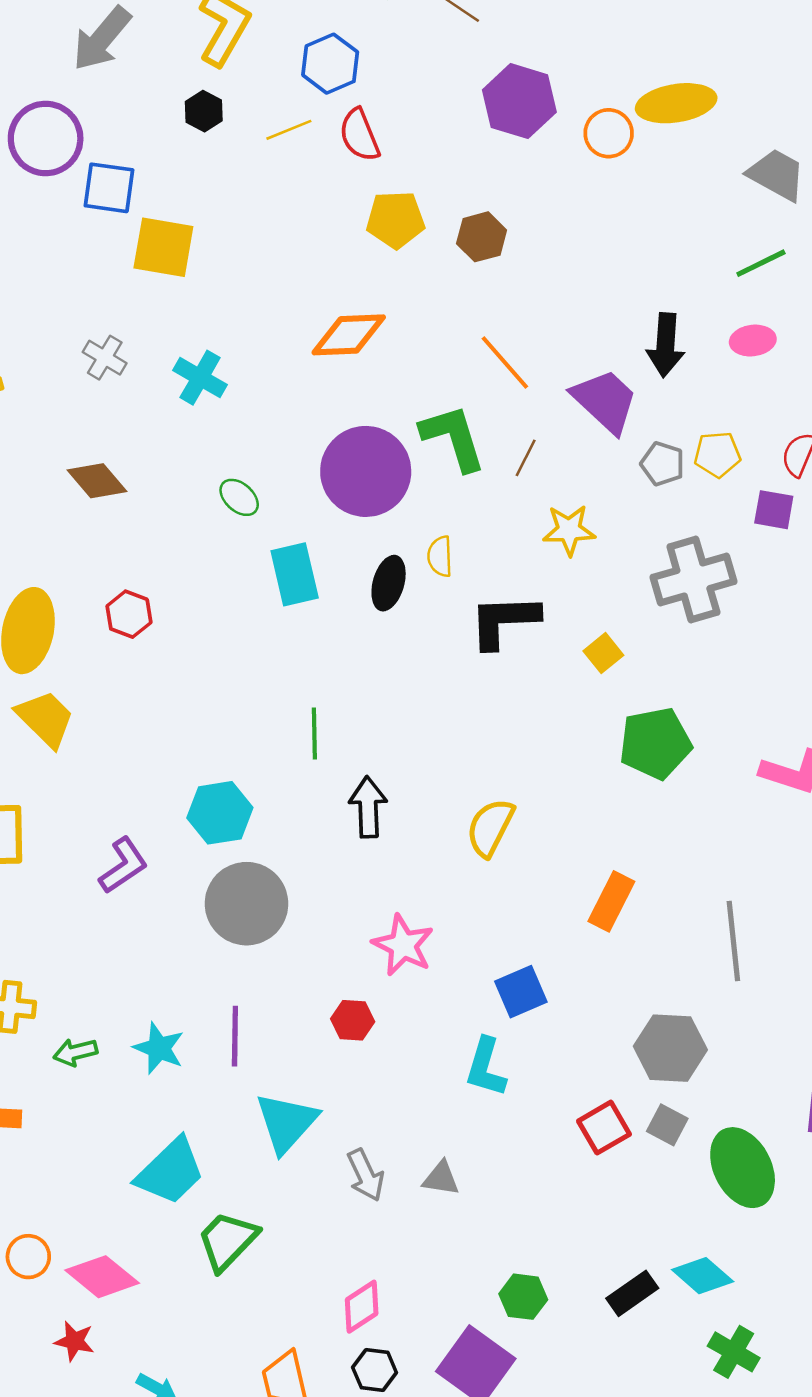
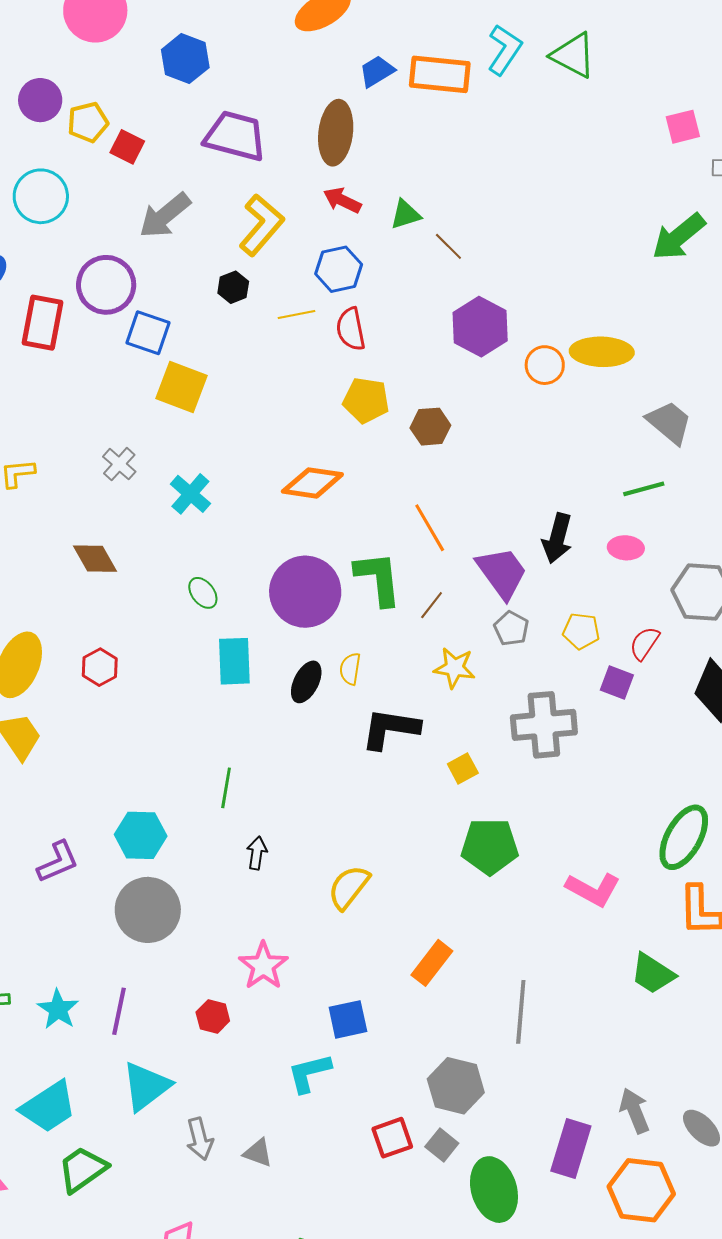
gray pentagon: (663, 464) -> (511, 628), moved
black arrow: (368, 807) -> (257, 853), size x0.7
cyan L-shape: (486, 1067) -> (309, 1073), turned 48

